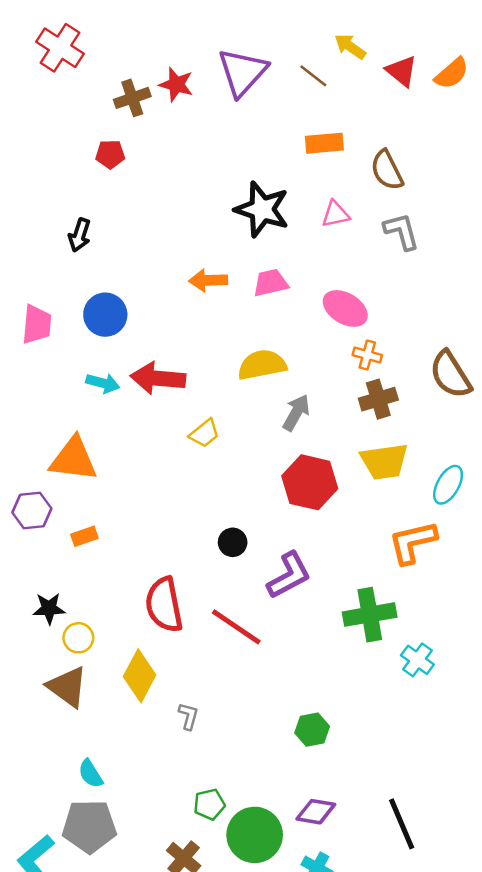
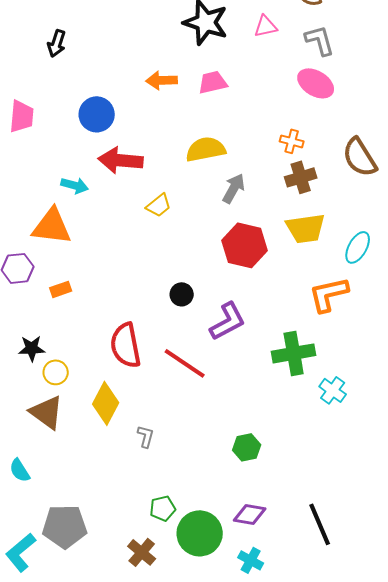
pink ellipse: (345, 308) -> (316, 83), moved
blue circle: (105, 315) -> (97, 114), moved
cyan arrow: (103, 383) -> (75, 185), moved
cyan semicircle: (91, 774) -> (20, 470), moved

